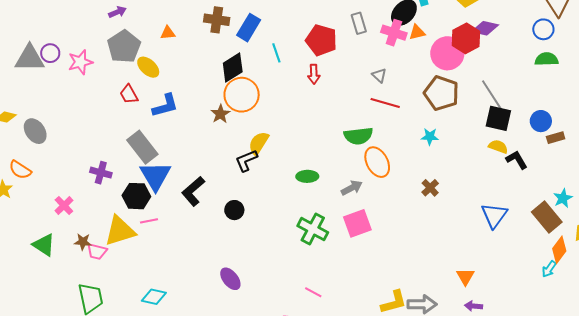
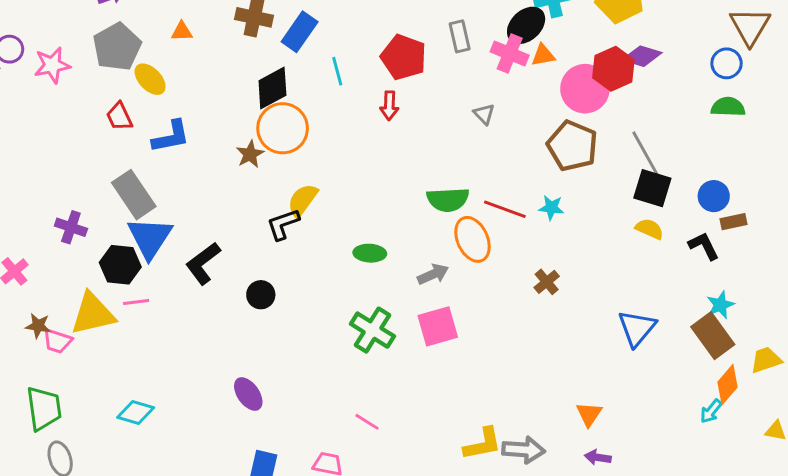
red line: (385, 103) -> (505, 209), moved
black L-shape: (517, 160) -> (704, 246), moved
cyan star: (563, 198) -> (720, 305), moved

